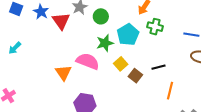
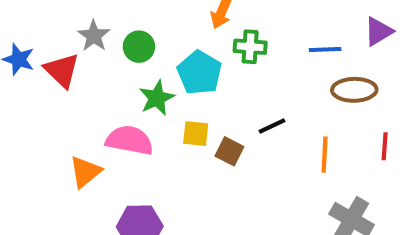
yellow square: (121, 64) -> (196, 134), turned -32
orange triangle: (63, 73) -> (85, 172), turned 36
orange line: (170, 91) -> (325, 155), moved

